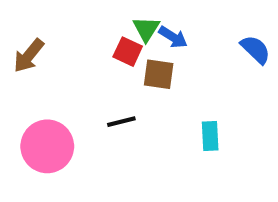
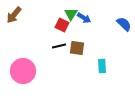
brown arrow: (29, 56) -> (14, 15), moved
brown square: (159, 74) -> (77, 48), moved
black line: (121, 122) -> (59, 46), moved

